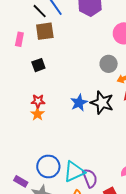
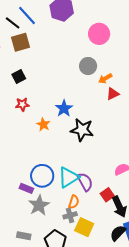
red star: (38, 101) -> (22, 104), moved
black star: (102, 103) -> (82, 130), moved
orange star: (37, 114) -> (43, 124), moved
purple rectangle: (21, 181) -> (26, 188), moved

